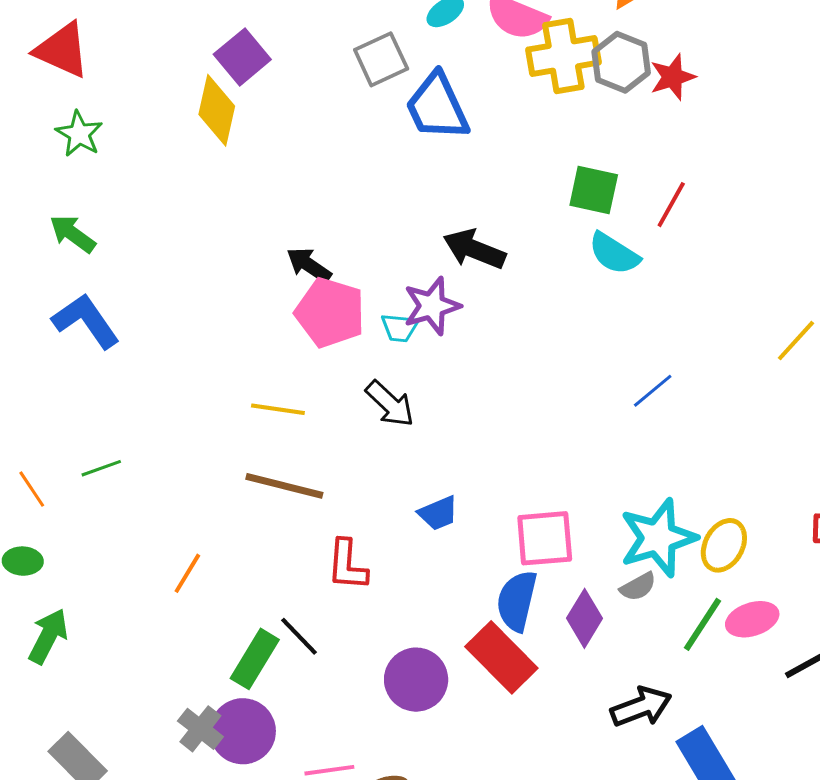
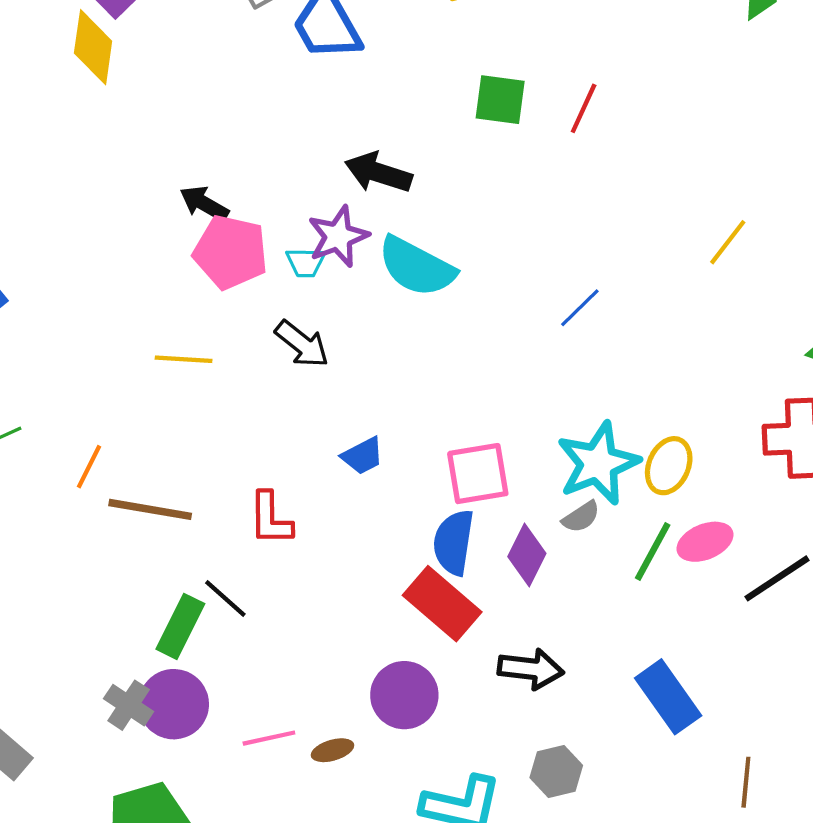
cyan semicircle: (614, 254) -> (417, 267), moved, size x1.4
brown line: (284, 486) -> (150, 509), moved
orange line: (187, 573) -> (89, 467), moved
purple circle: (416, 680) -> (404, 695), moved
black arrow: (641, 707) -> (531, 669), moved, turned 32

